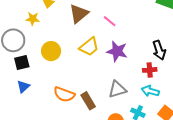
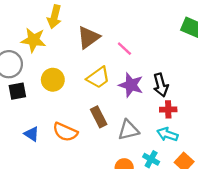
yellow star: (33, 19) -> (33, 40), size x1.5
black arrow: (159, 50) -> (161, 85), moved
blue triangle: (23, 87) -> (32, 134), moved, turned -48
brown rectangle: (88, 101) -> (99, 117), moved

